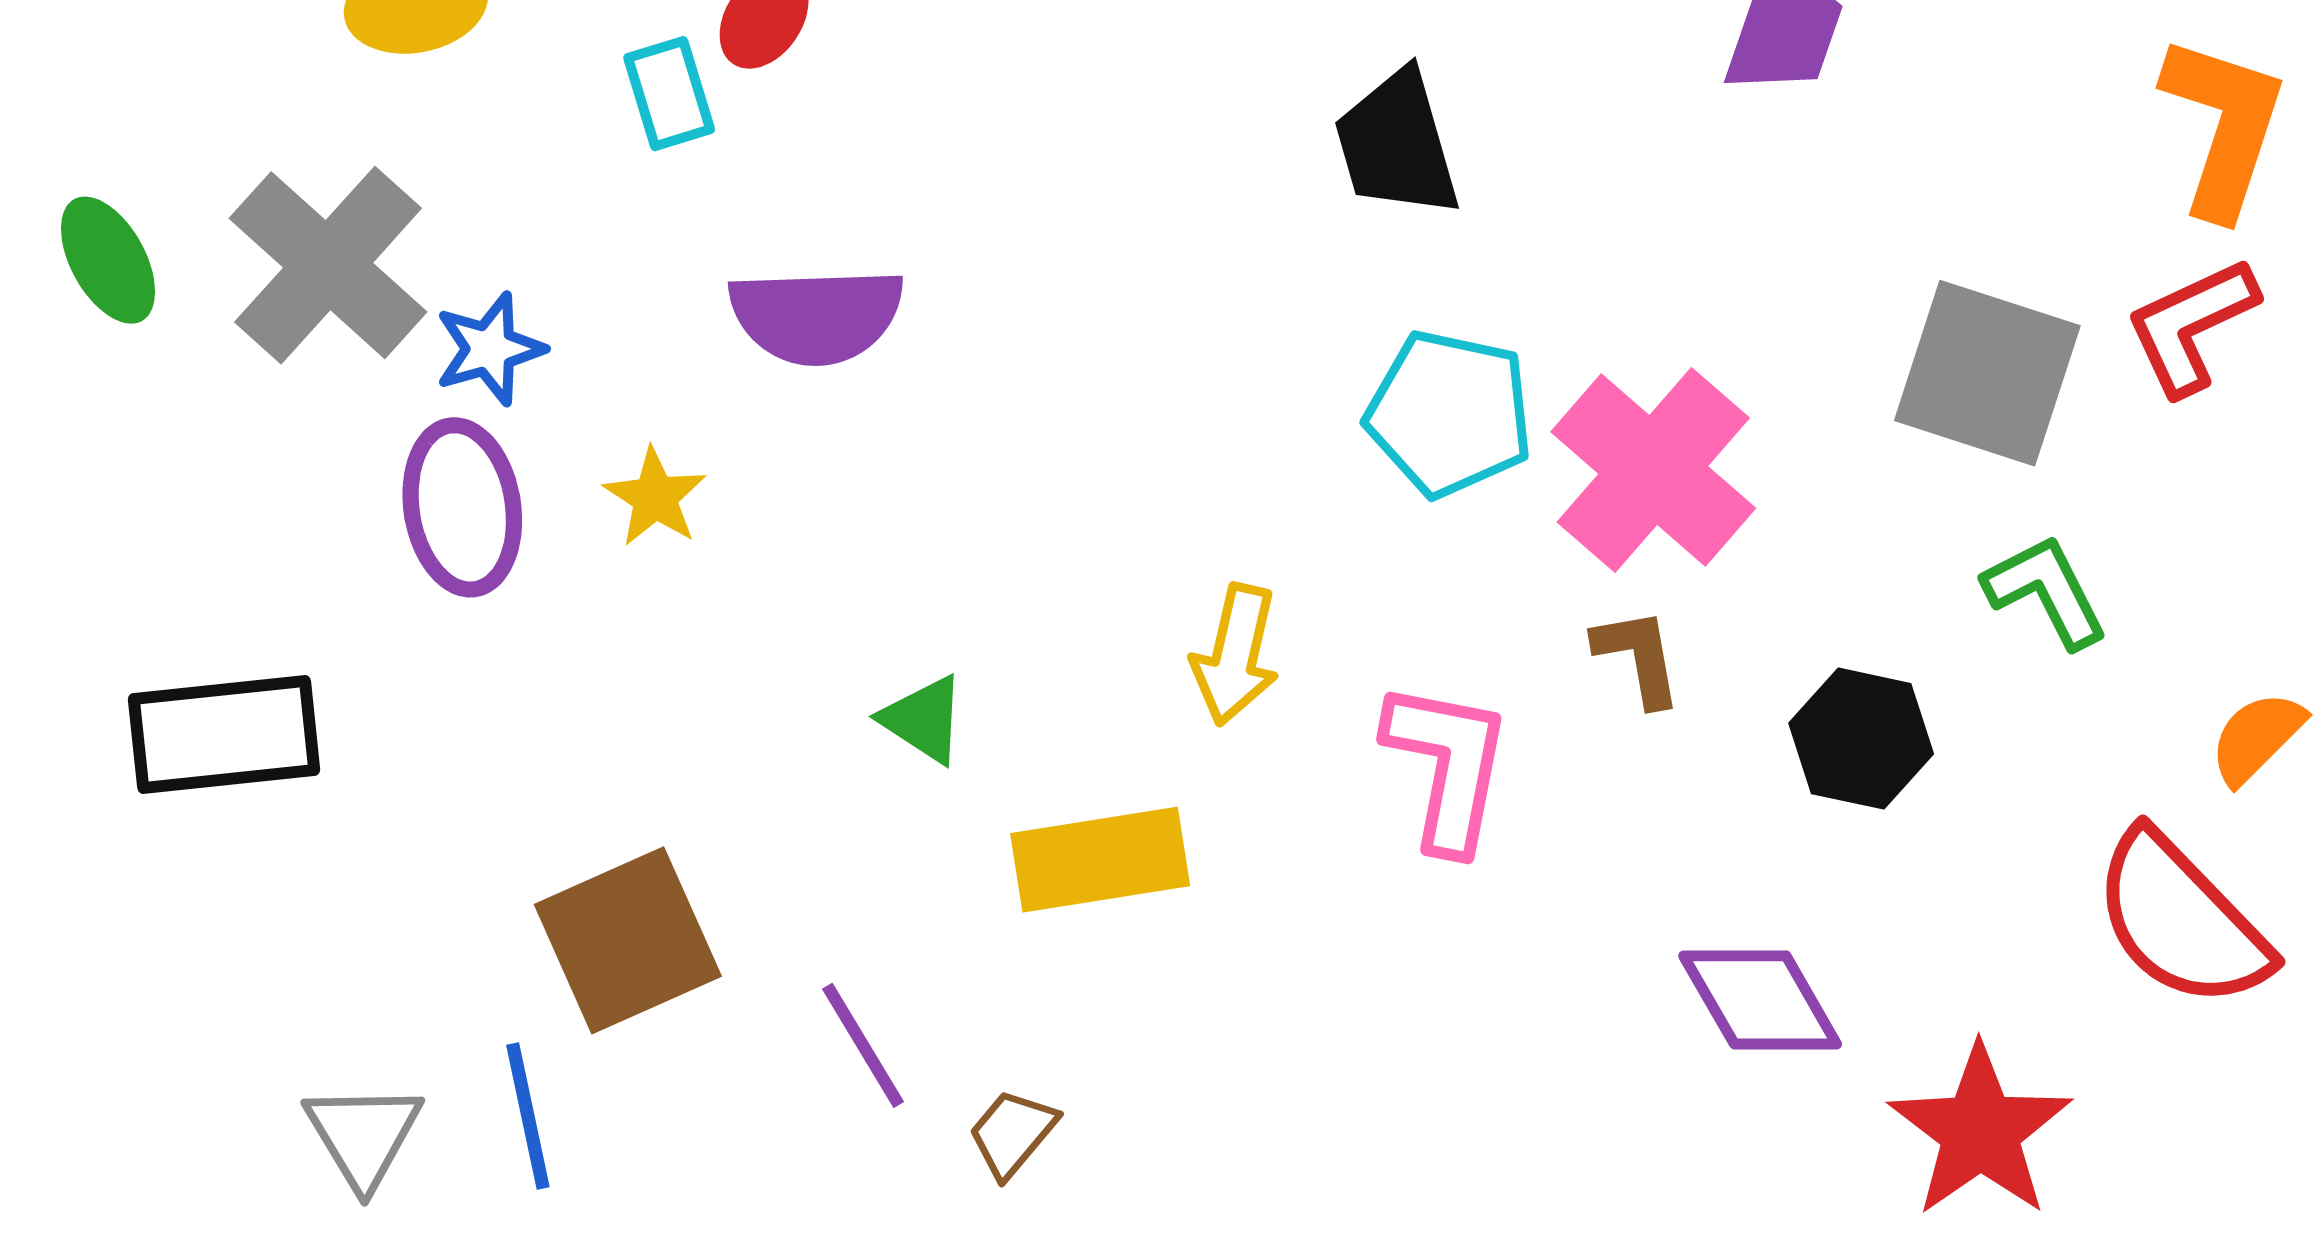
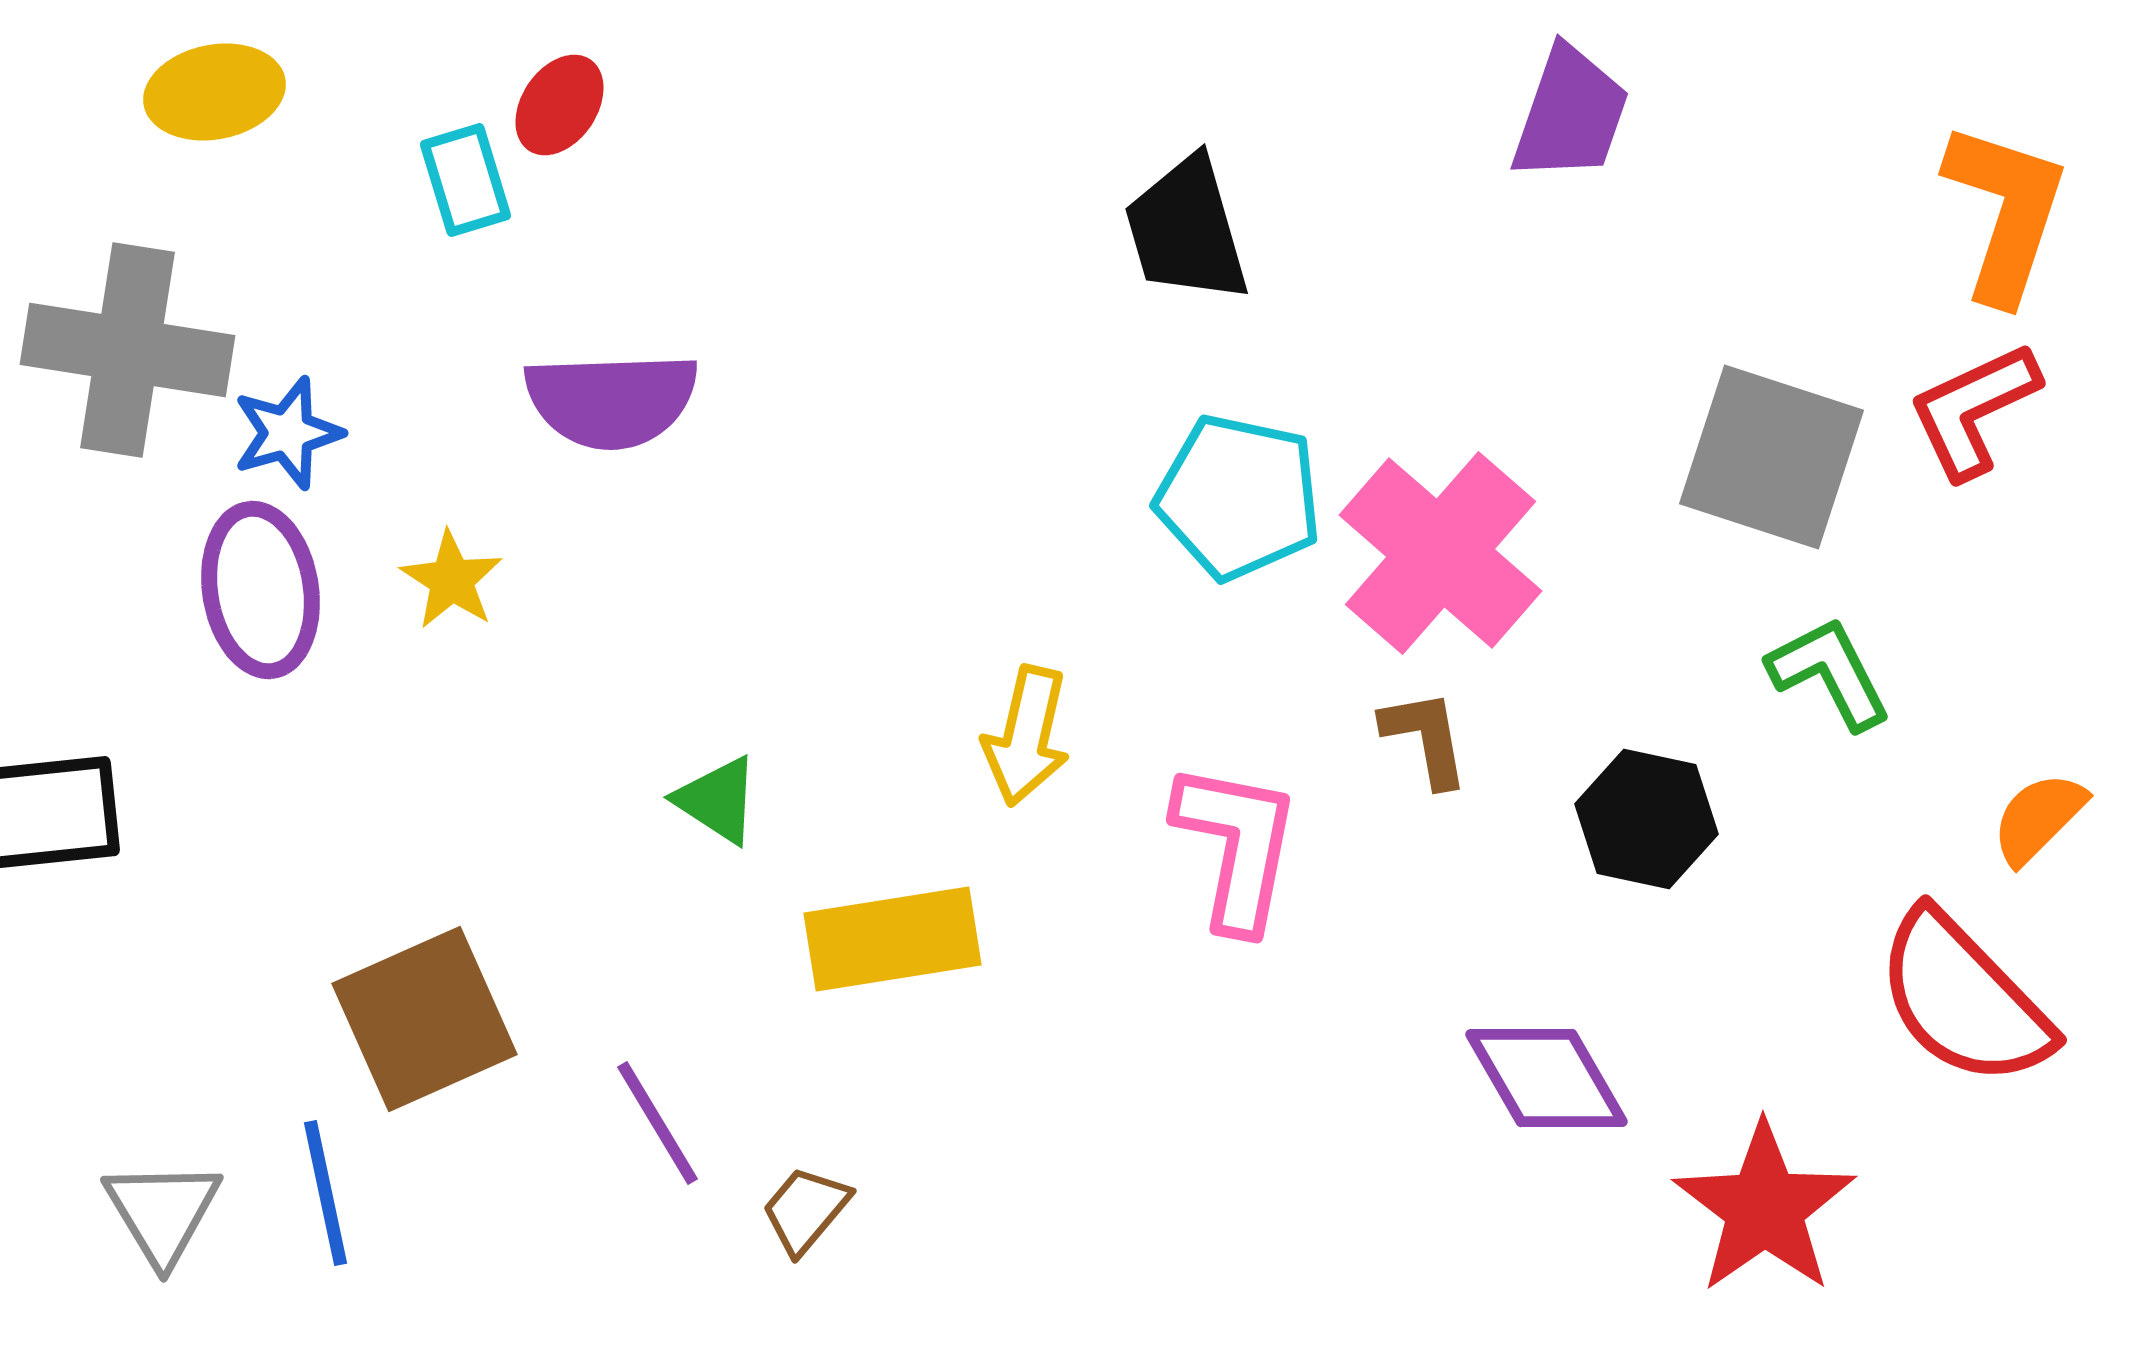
gray cross: (328, 265) -> (128, 350), turned -33

